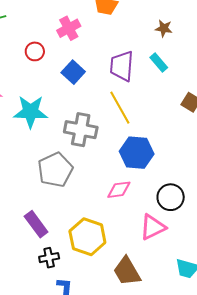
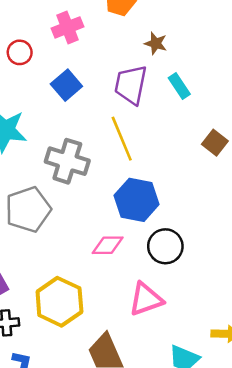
brown star: (164, 28) -> (156, 43), moved
black circle: (171, 197) -> (165, 246), moved

